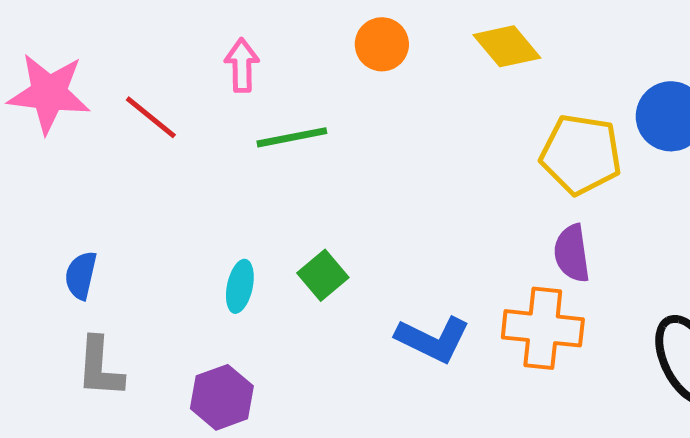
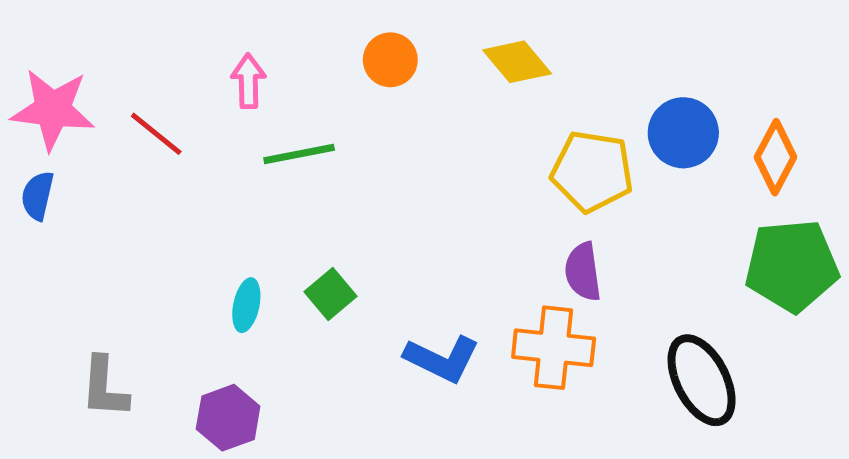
blue semicircle: (81, 275) -> (38, 196), moved

